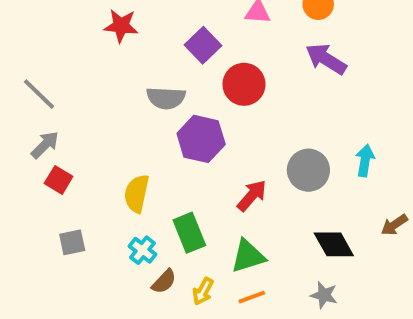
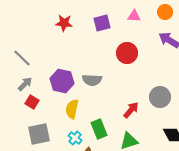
purple square: (203, 45) -> (102, 23), moved, turned 30
gray semicircle: (166, 98) -> (92, 80), moved
purple hexagon: (201, 139) -> (62, 81), moved
gray square: (72, 242) -> (39, 134), size x1.6

